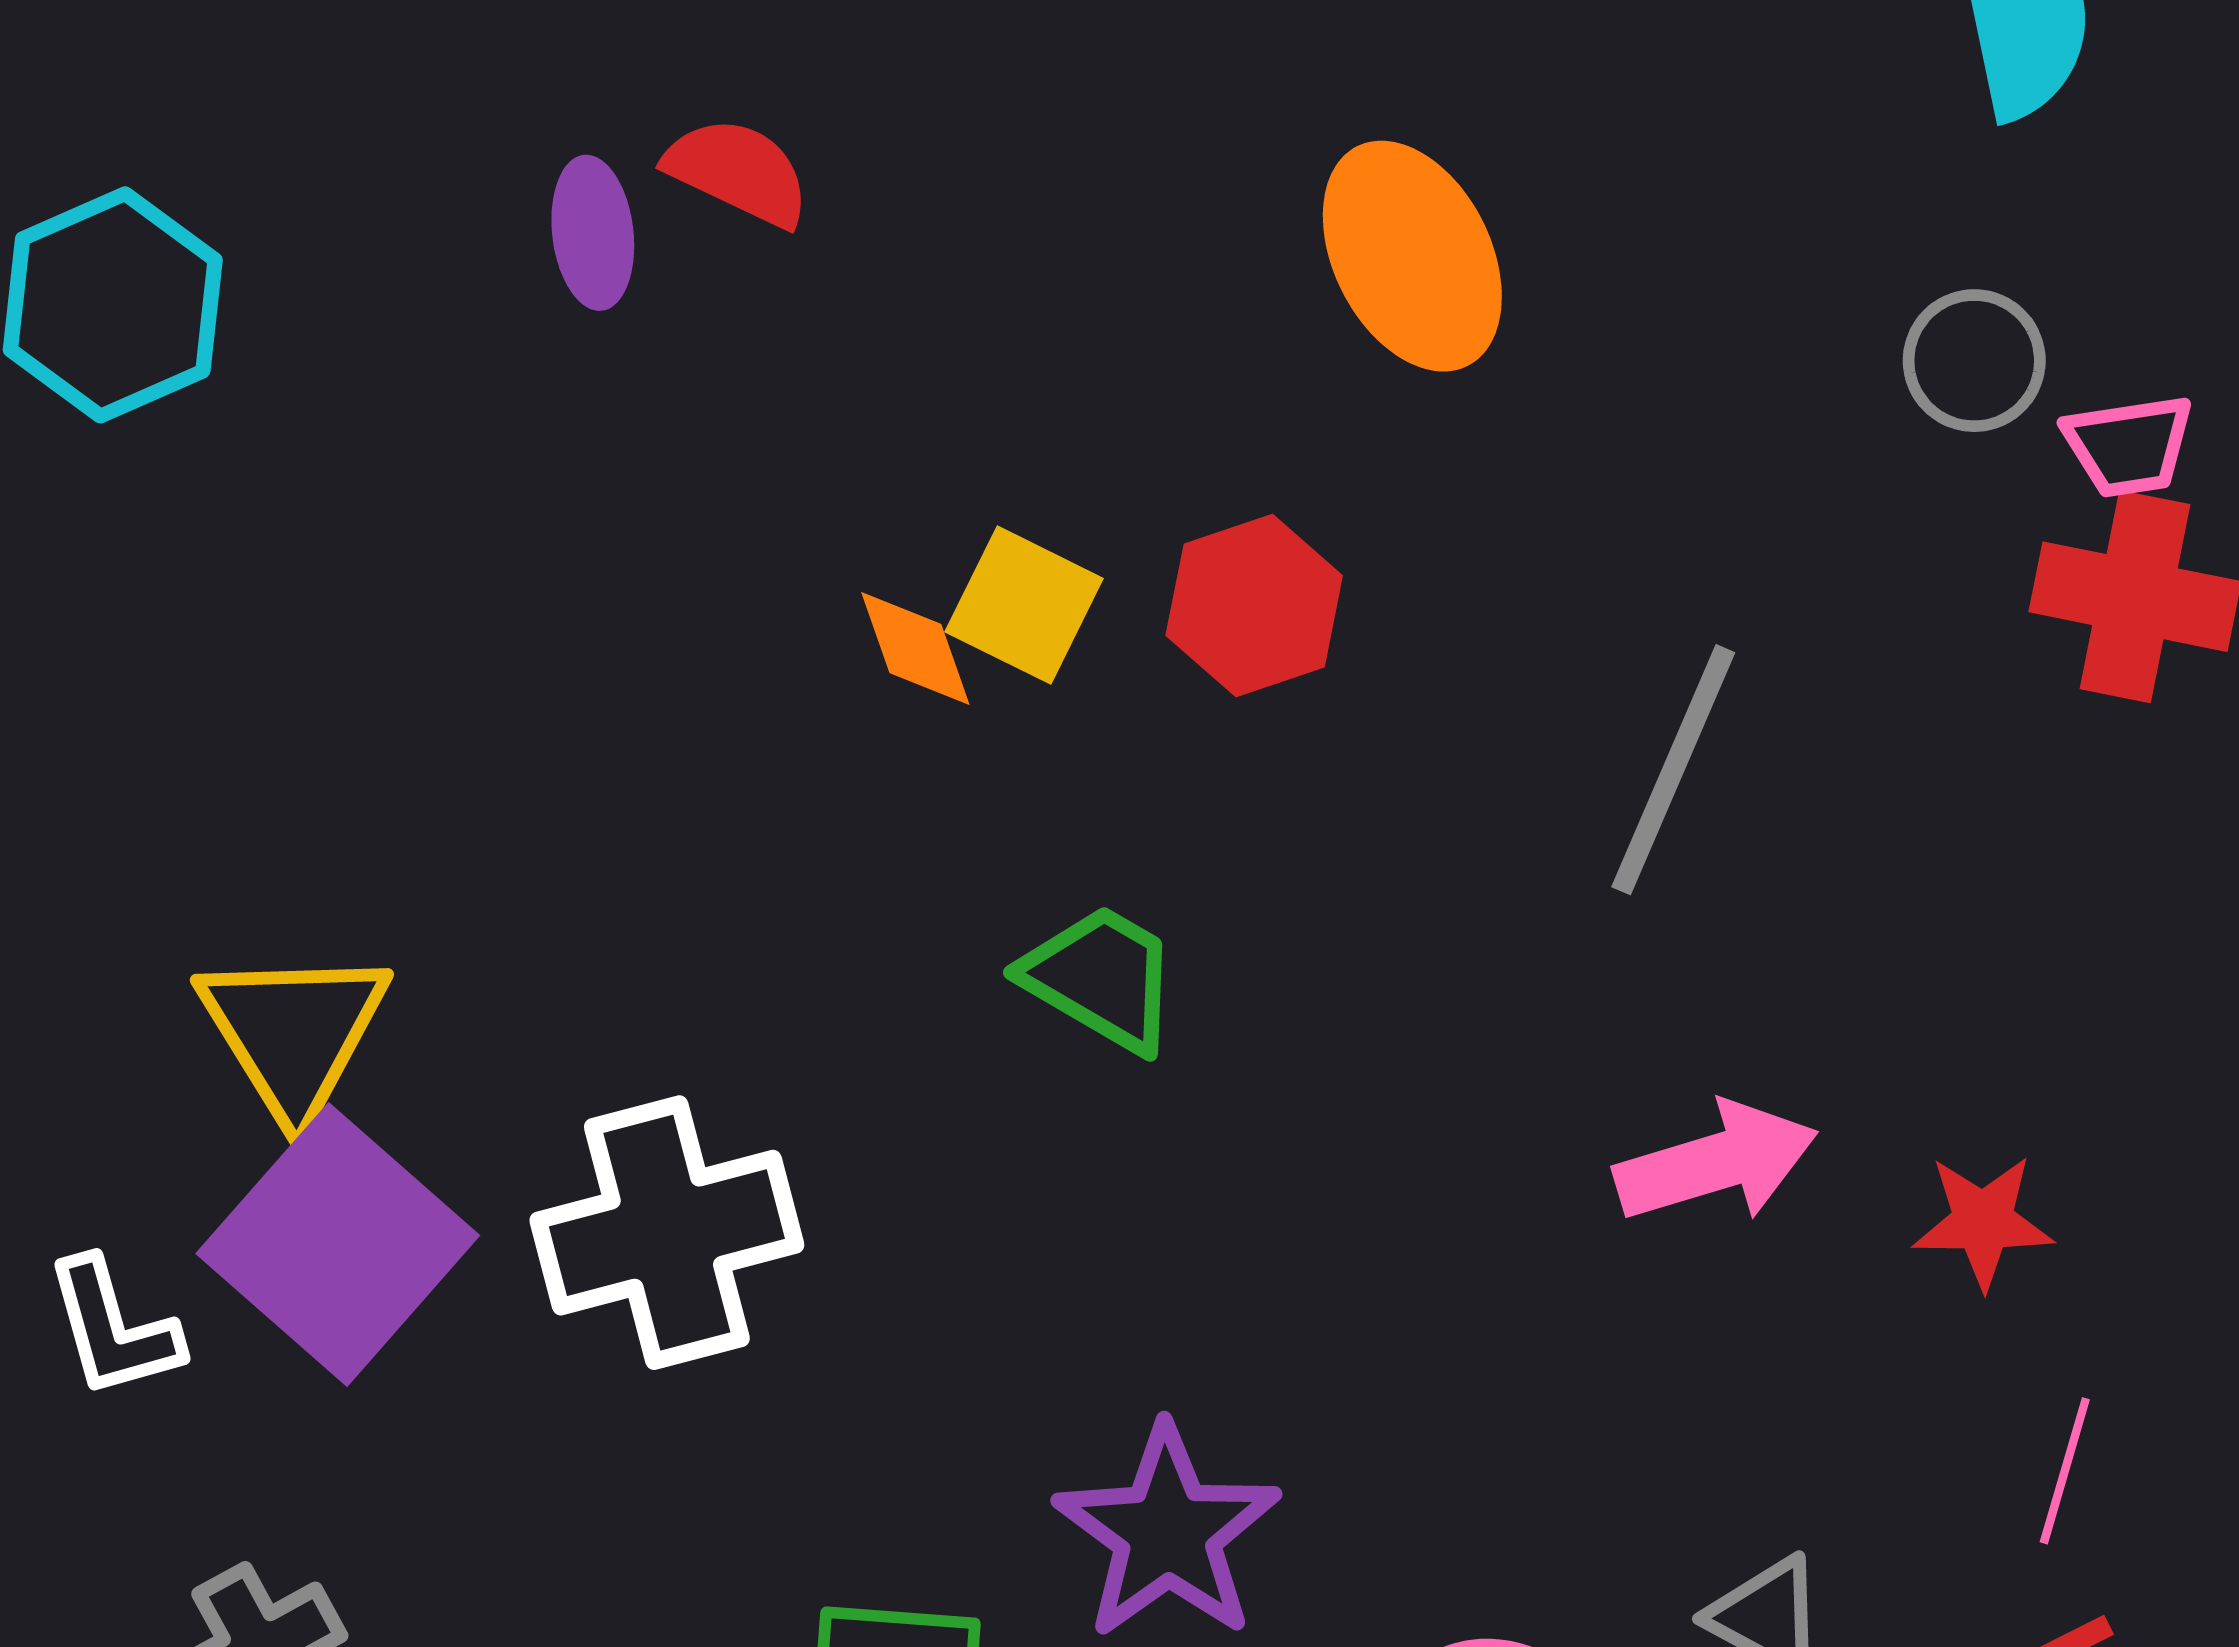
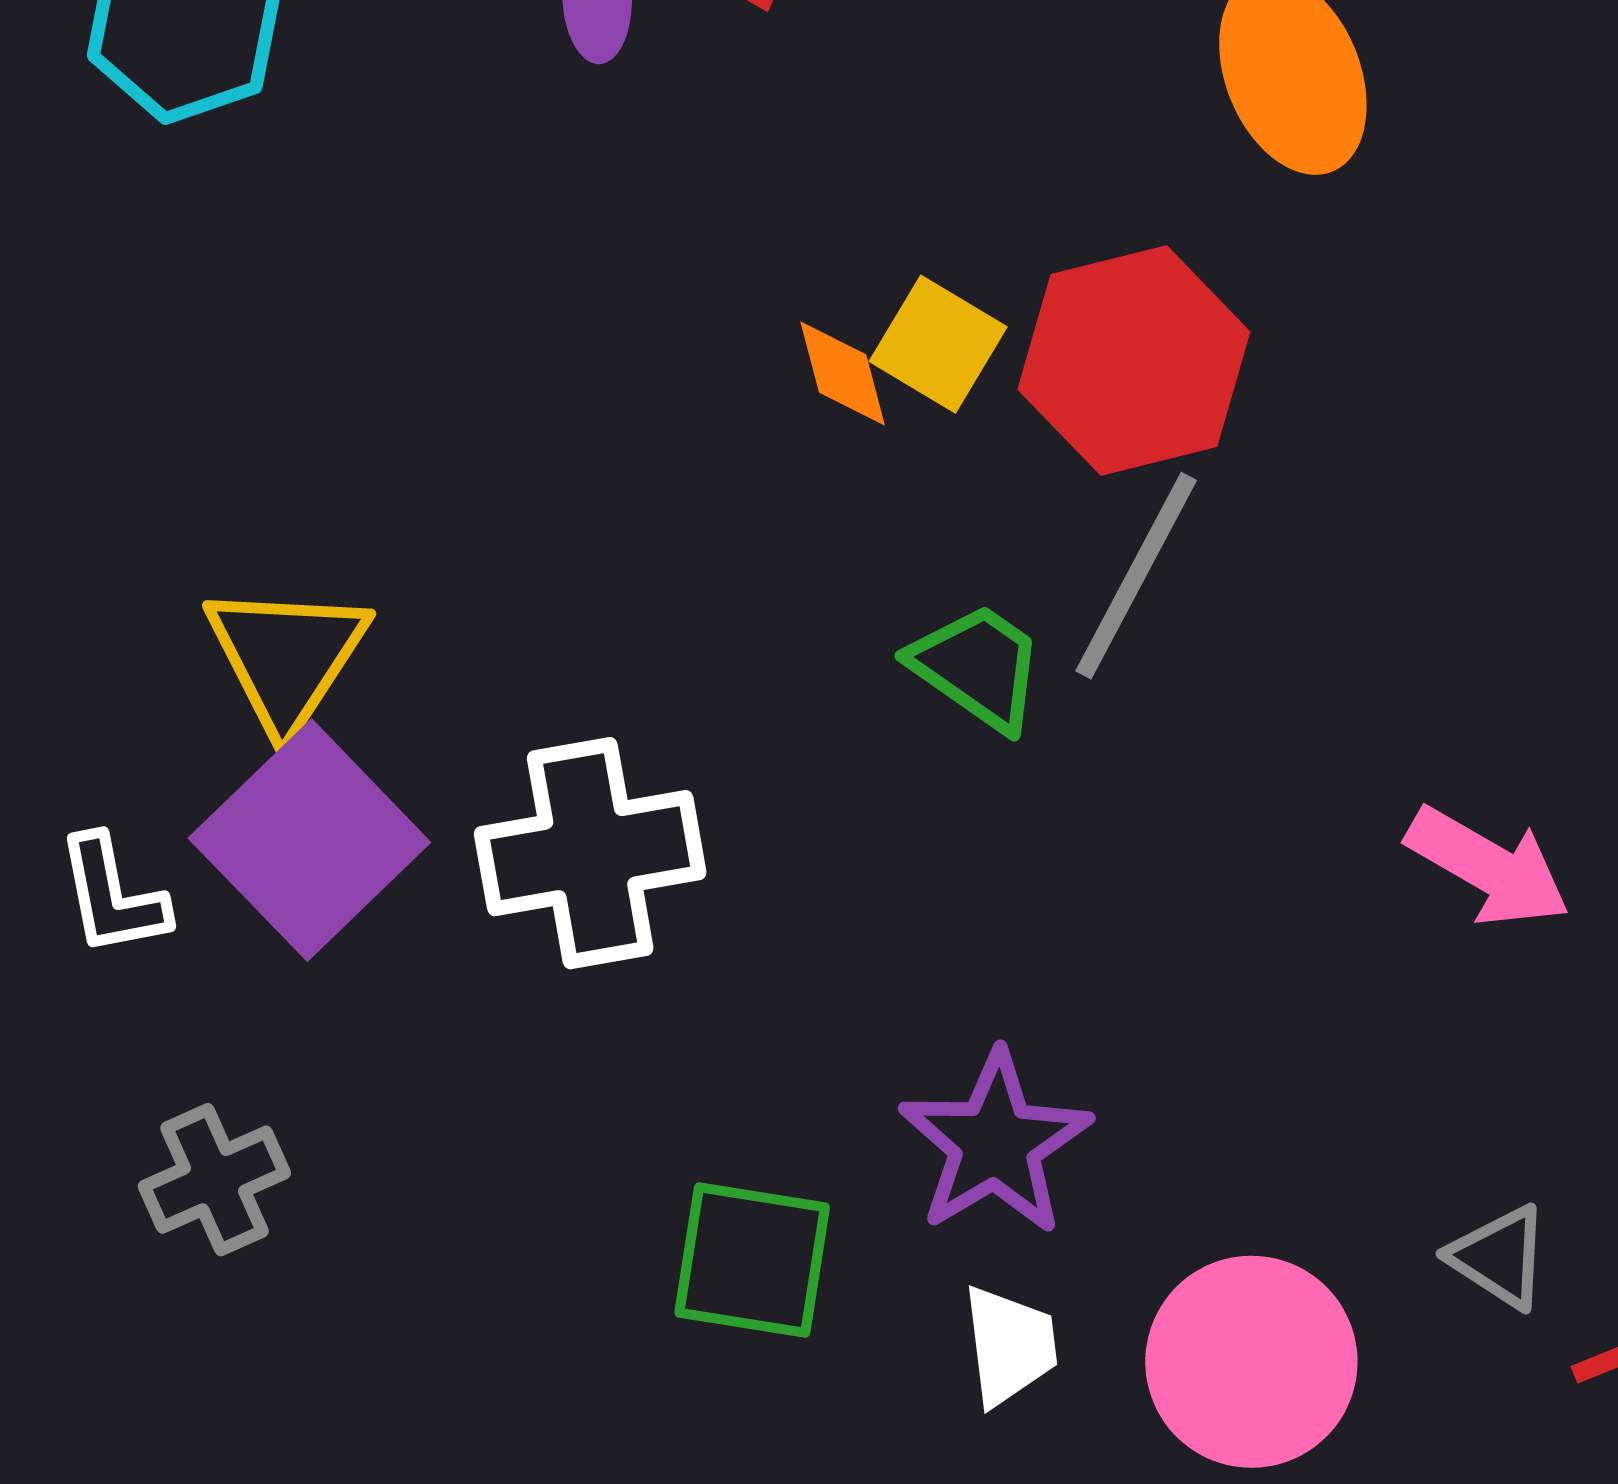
red hexagon: (1254, 605) -> (1134, 361), size x1.5
gray line: (1673, 770) -> (1136, 576), moved
pink arrow: (1716, 1162) -> (1488, 867), turned 42

